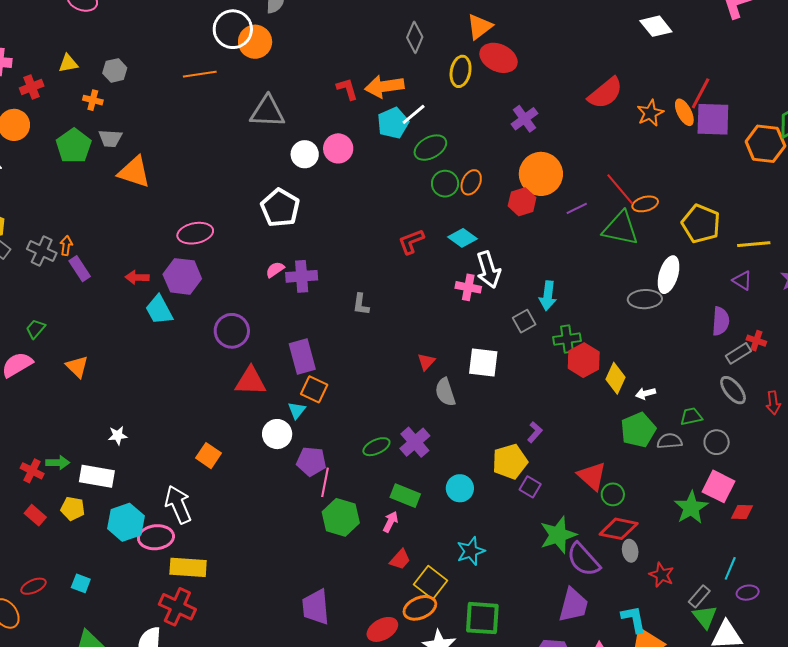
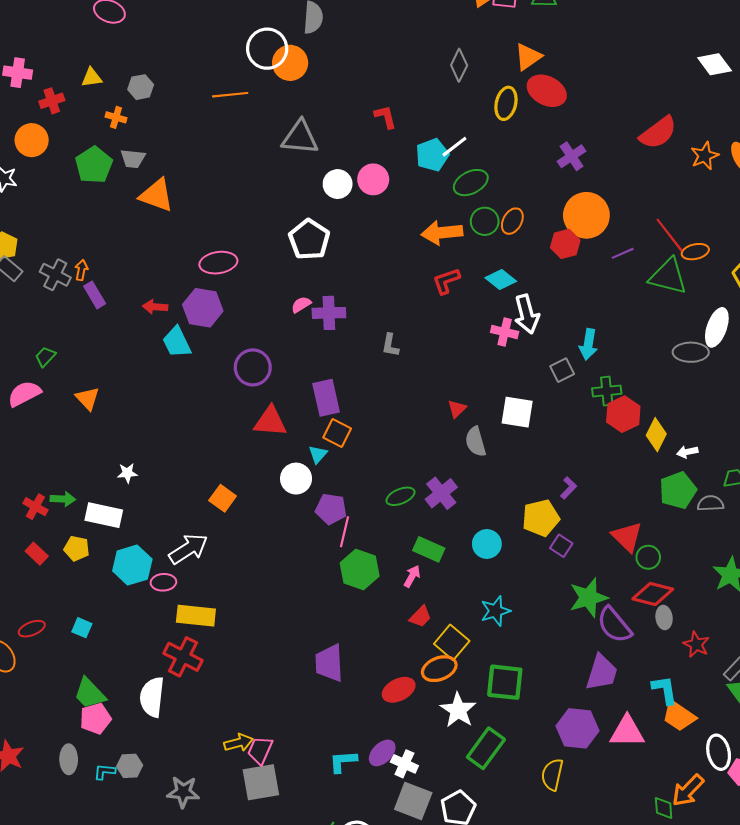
orange arrow: (384, 86) -> (442, 233), moved
white arrow: (178, 505) -> (188, 549), turned 78
pink ellipse: (156, 537) -> (163, 582), size x0.7

